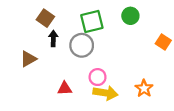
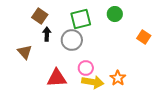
brown triangle: (28, 59) -> (25, 52), turned -42
red triangle: (65, 88) -> (57, 78), size x1.5
orange star: (144, 88) -> (118, 78), moved

